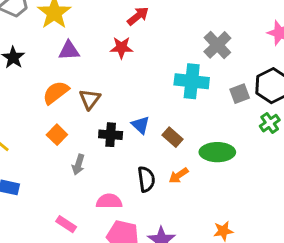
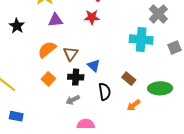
blue triangle: (141, 125) -> (94, 66), moved
black cross: (111, 135) -> (76, 77), moved
gray arrow: (78, 165) -> (73, 100), moved, turned 48
black semicircle: (146, 179) -> (105, 92), moved

